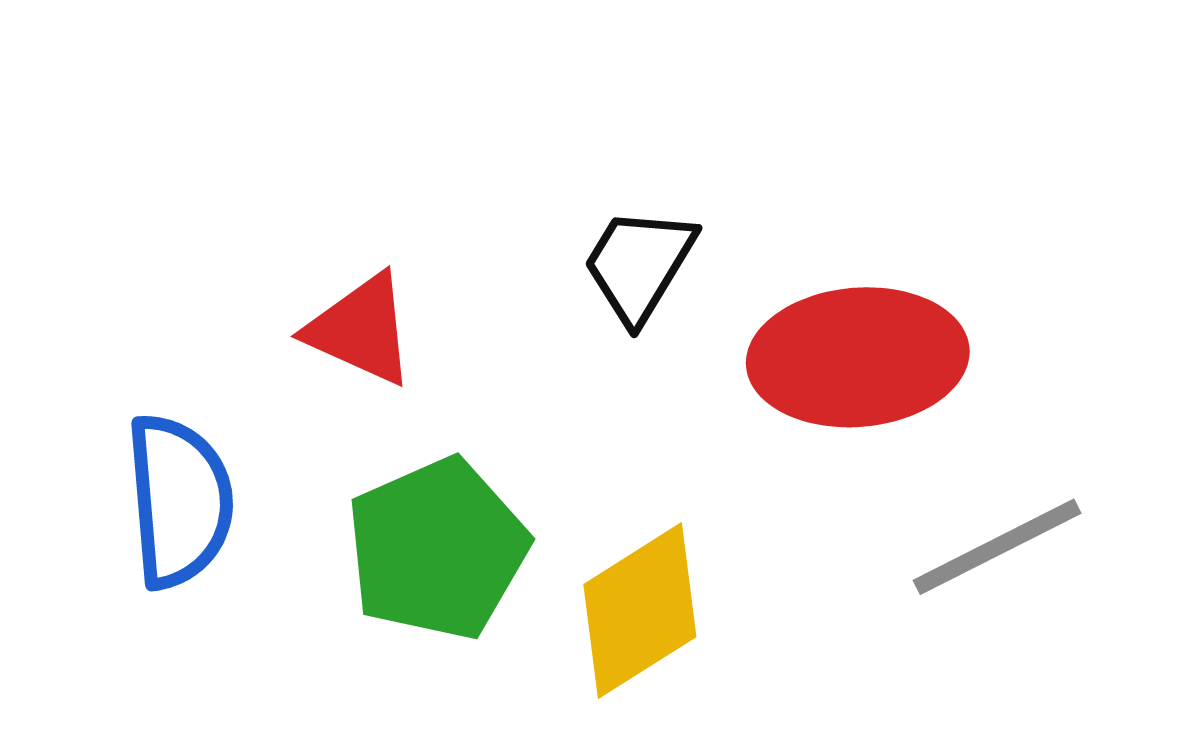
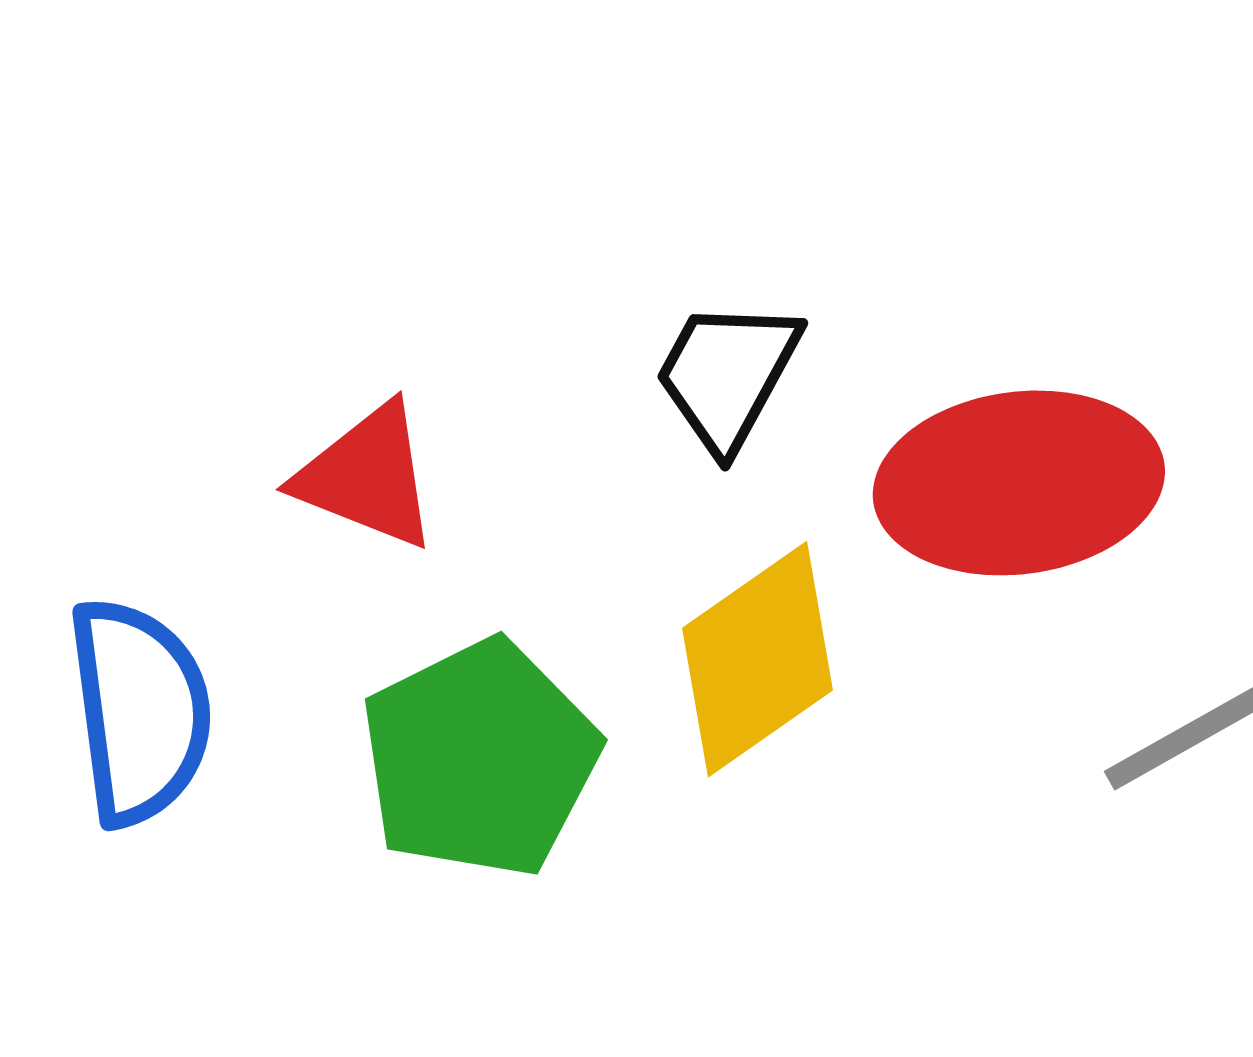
yellow diamond: (640, 611) -> (758, 659), moved

